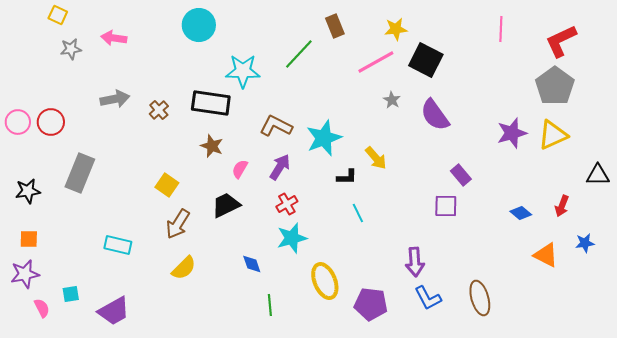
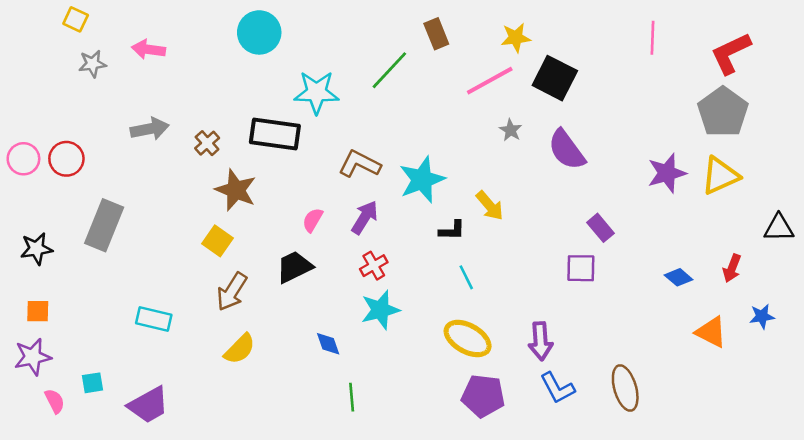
brown star: (212, 146) -> (236, 190), moved, size x1.4
yellow ellipse: (325, 281) -> (468, 339), moved, turned -39

